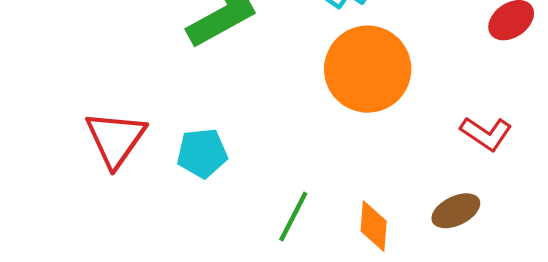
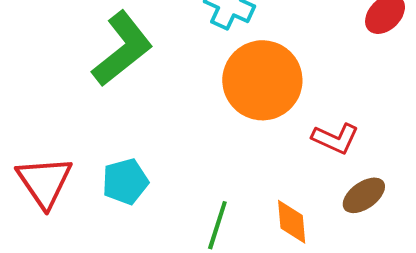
red L-shape: (486, 134) -> (335, 139), moved

